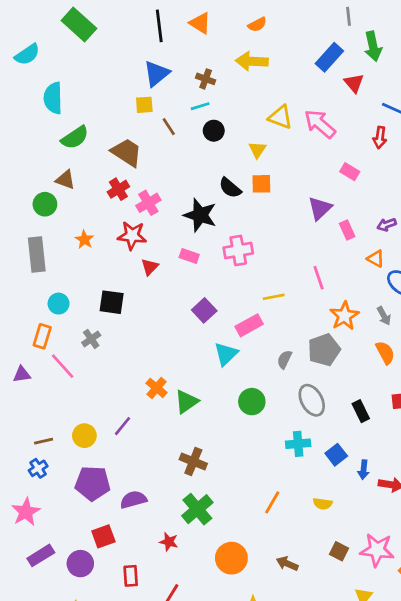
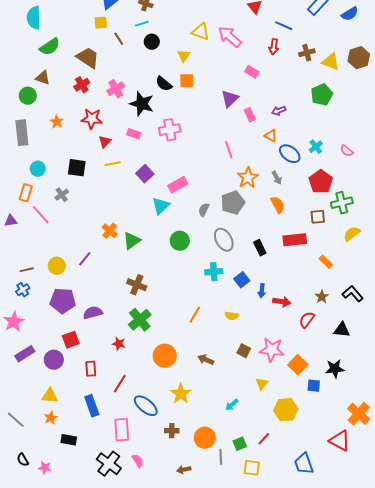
pink cross: (148, 203) -> (116, 89), moved
yellow line: (274, 297) -> (113, 164), moved

